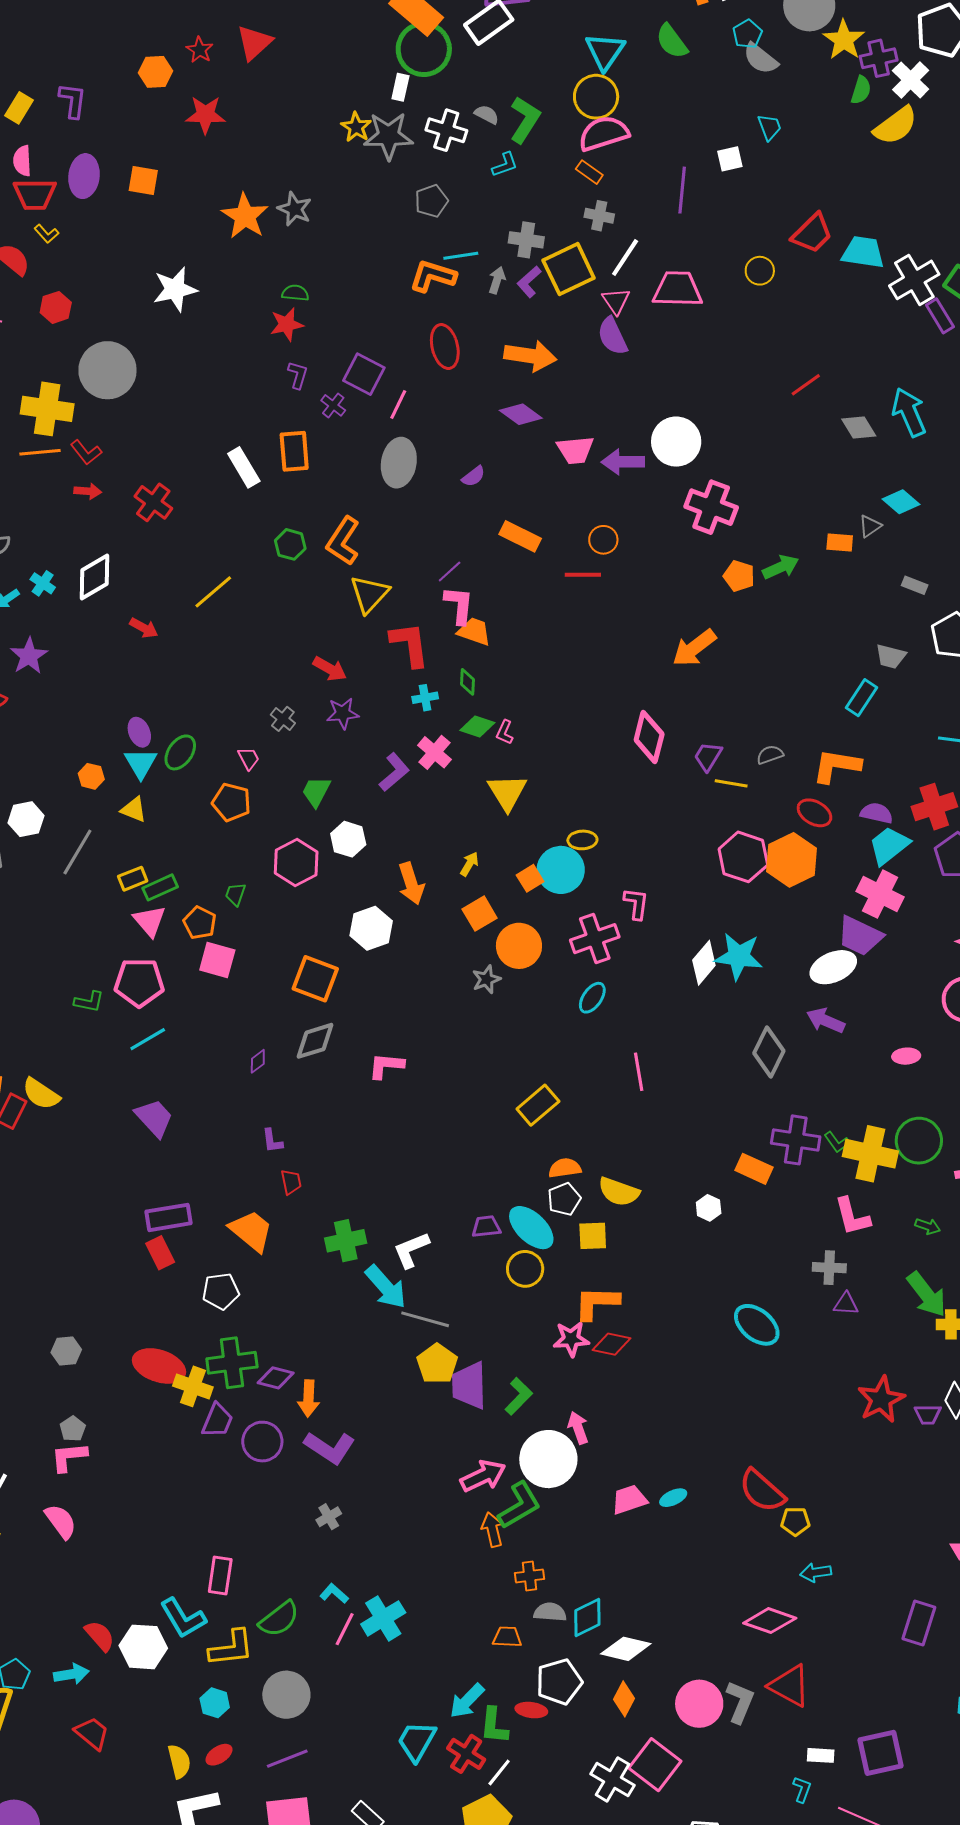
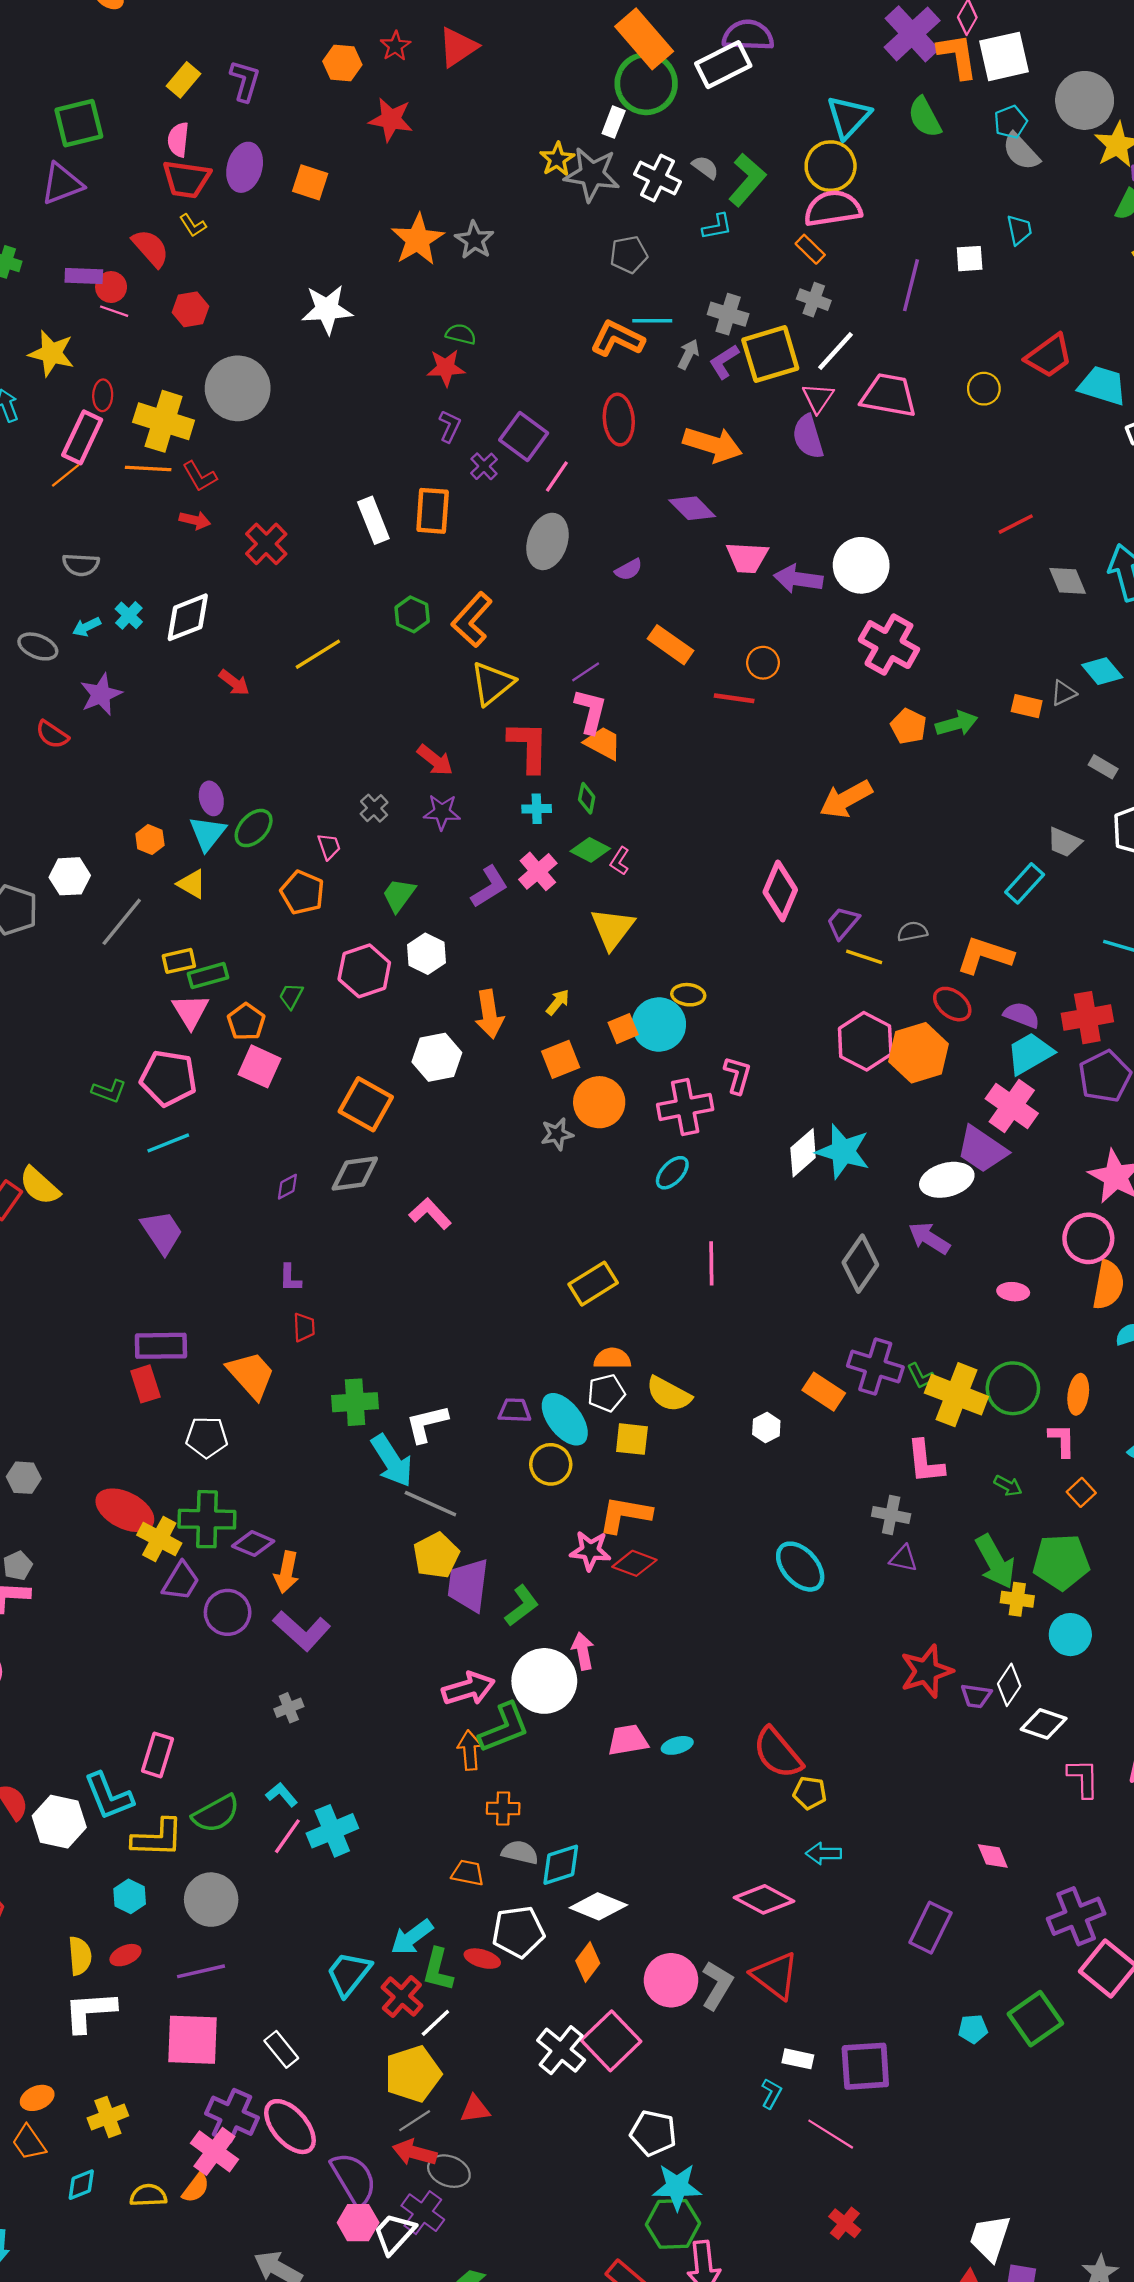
pink L-shape: (386, 1066) -> (430, 1214), turned 33

